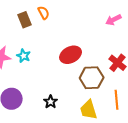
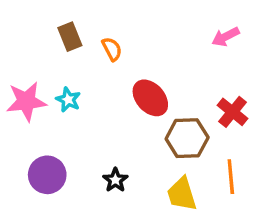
orange semicircle: (44, 13) -> (112, 49), moved
red ellipse: (71, 55) -> (150, 98), turned 75

